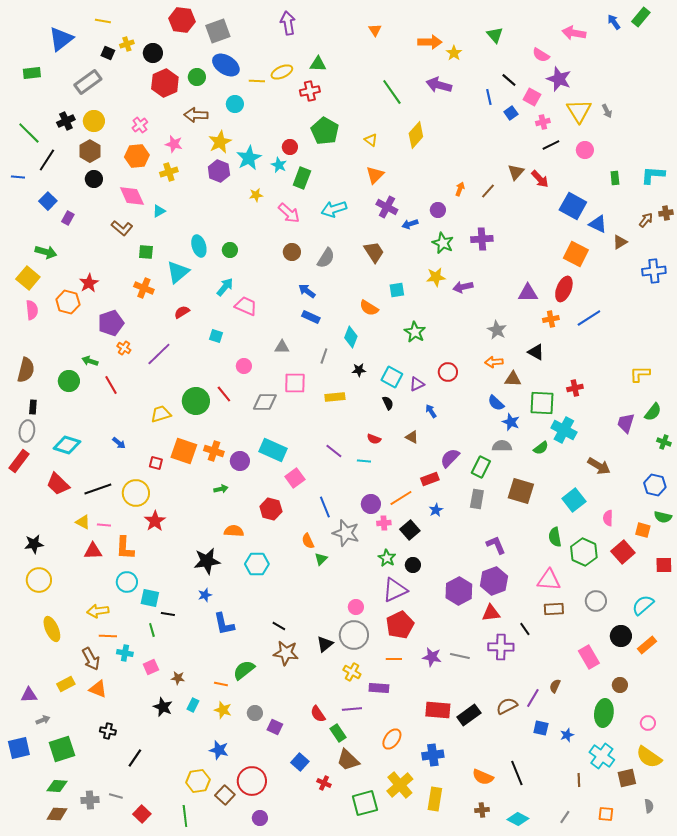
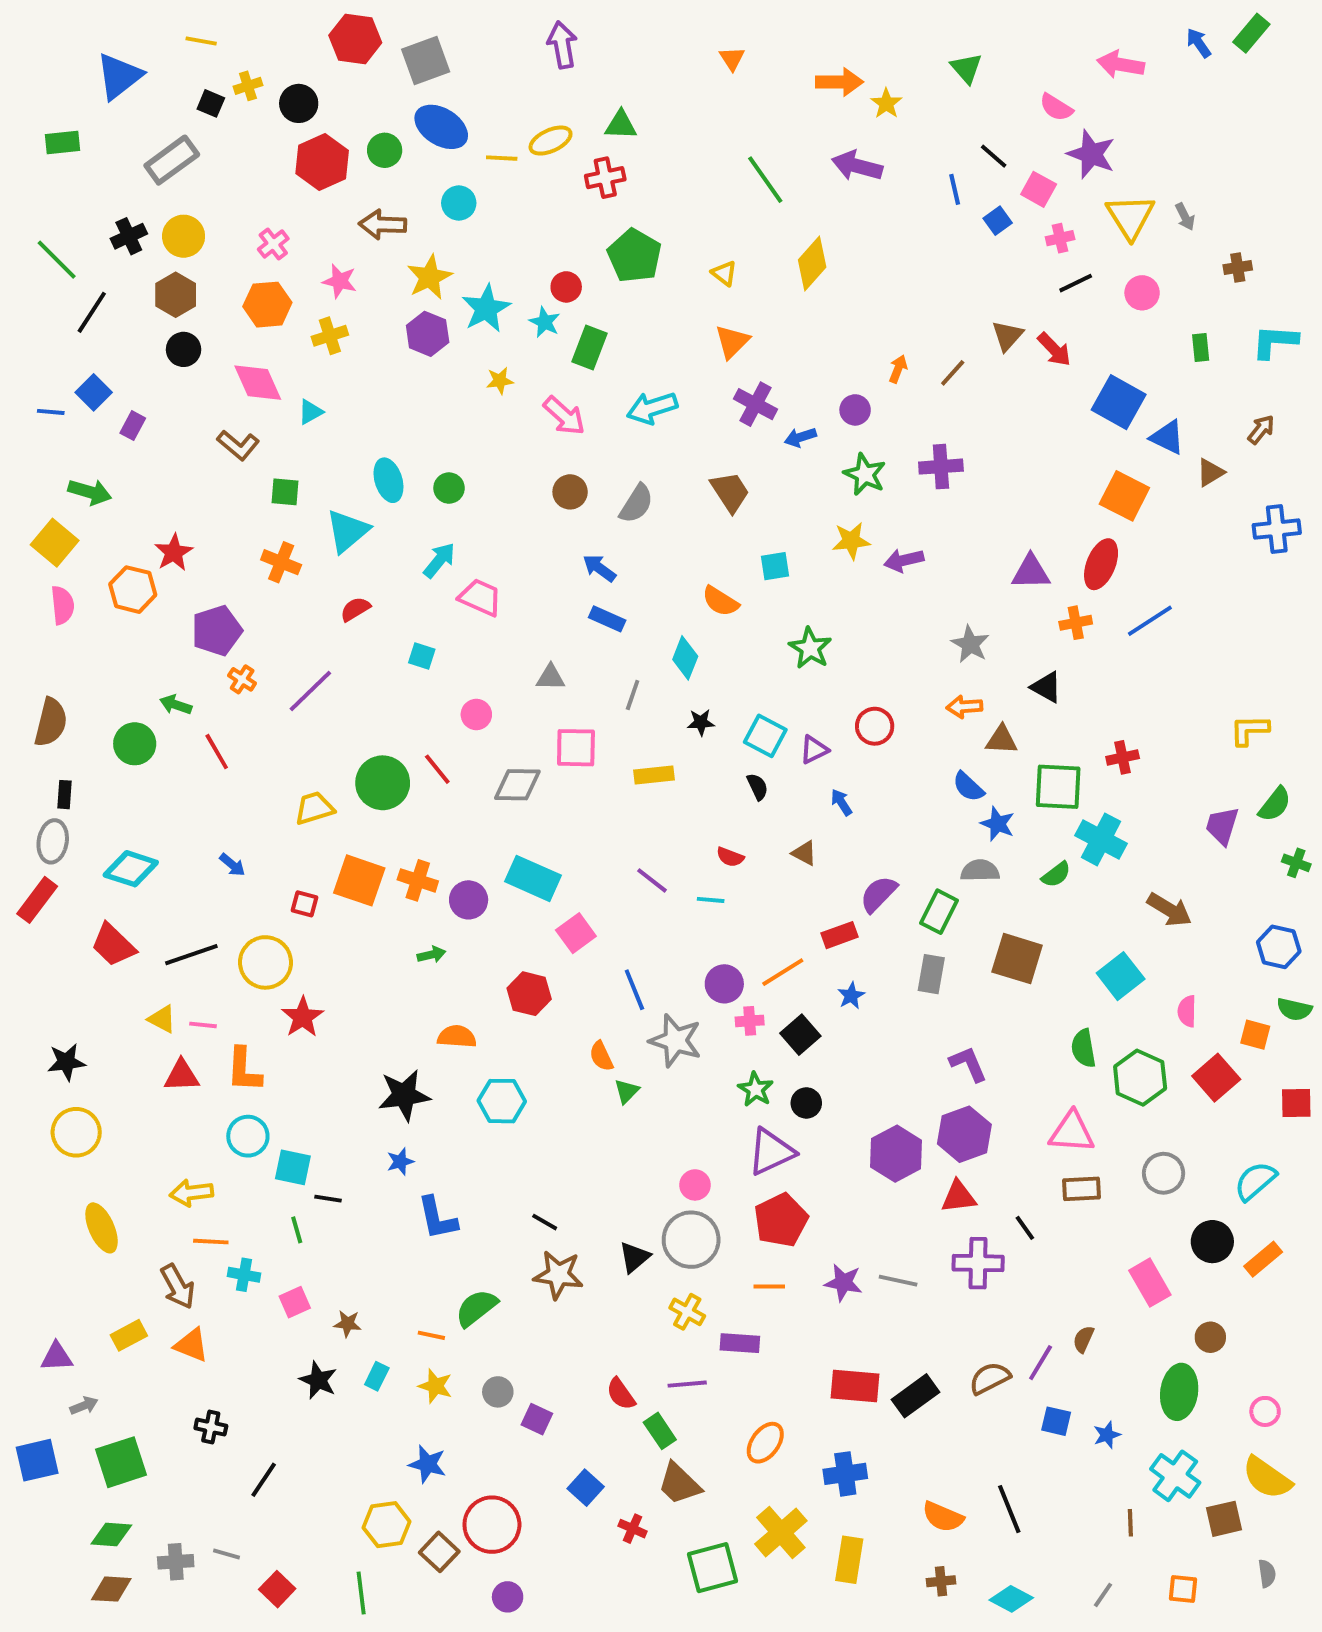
blue line: (18, 177) -> (51, 412), moved
brown cross: (666, 213) -> (1238, 267), moved

